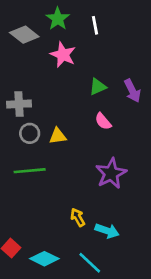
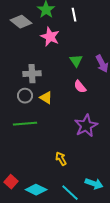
green triangle: (98, 87) -> (76, 61), turned -40
gray cross: (19, 104) -> (32, 74), moved
yellow triangle: (58, 136) -> (46, 98), turned 40
cyan arrow: (107, 231) -> (94, 184), moved

